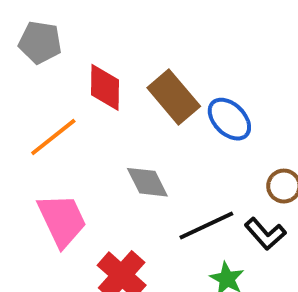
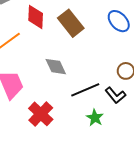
blue ellipse: (229, 119) -> (119, 21), moved

